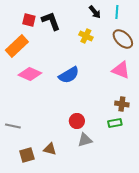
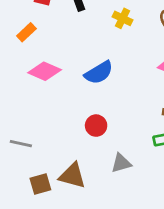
orange rectangle: (17, 46) -> (26, 32), size x0.6
red circle: (77, 121) -> (96, 126), moved
brown triangle: (50, 149) -> (72, 176), size x1.5

